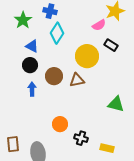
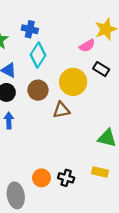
brown circle: (54, 76) -> (38, 90), moved
orange circle: (60, 124) -> (41, 178), moved
yellow rectangle: (107, 148) -> (100, 172), moved

